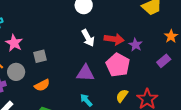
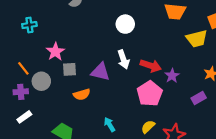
pink star: (14, 43) -> (55, 52), moved
purple triangle: (85, 73) -> (100, 72), moved
orange semicircle: (42, 85) -> (82, 94), moved

